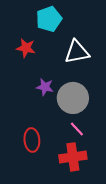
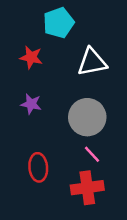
purple star: (45, 87) -> (31, 104), moved

